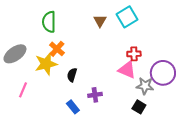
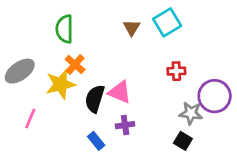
pink triangle: (127, 70) -> (120, 92), moved
black semicircle: (72, 75) -> (95, 99), size x1.5

